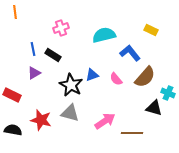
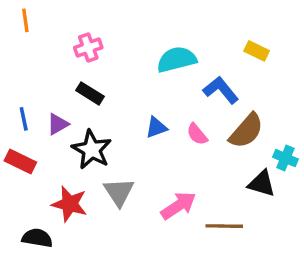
pink cross: (61, 28) -> (88, 48), moved
blue line: (33, 49) -> (24, 119), moved
black star: (71, 85) -> (92, 150), moved
gray triangle: (70, 113) -> (119, 192), turned 42
black semicircle: (13, 130) -> (37, 238), moved

